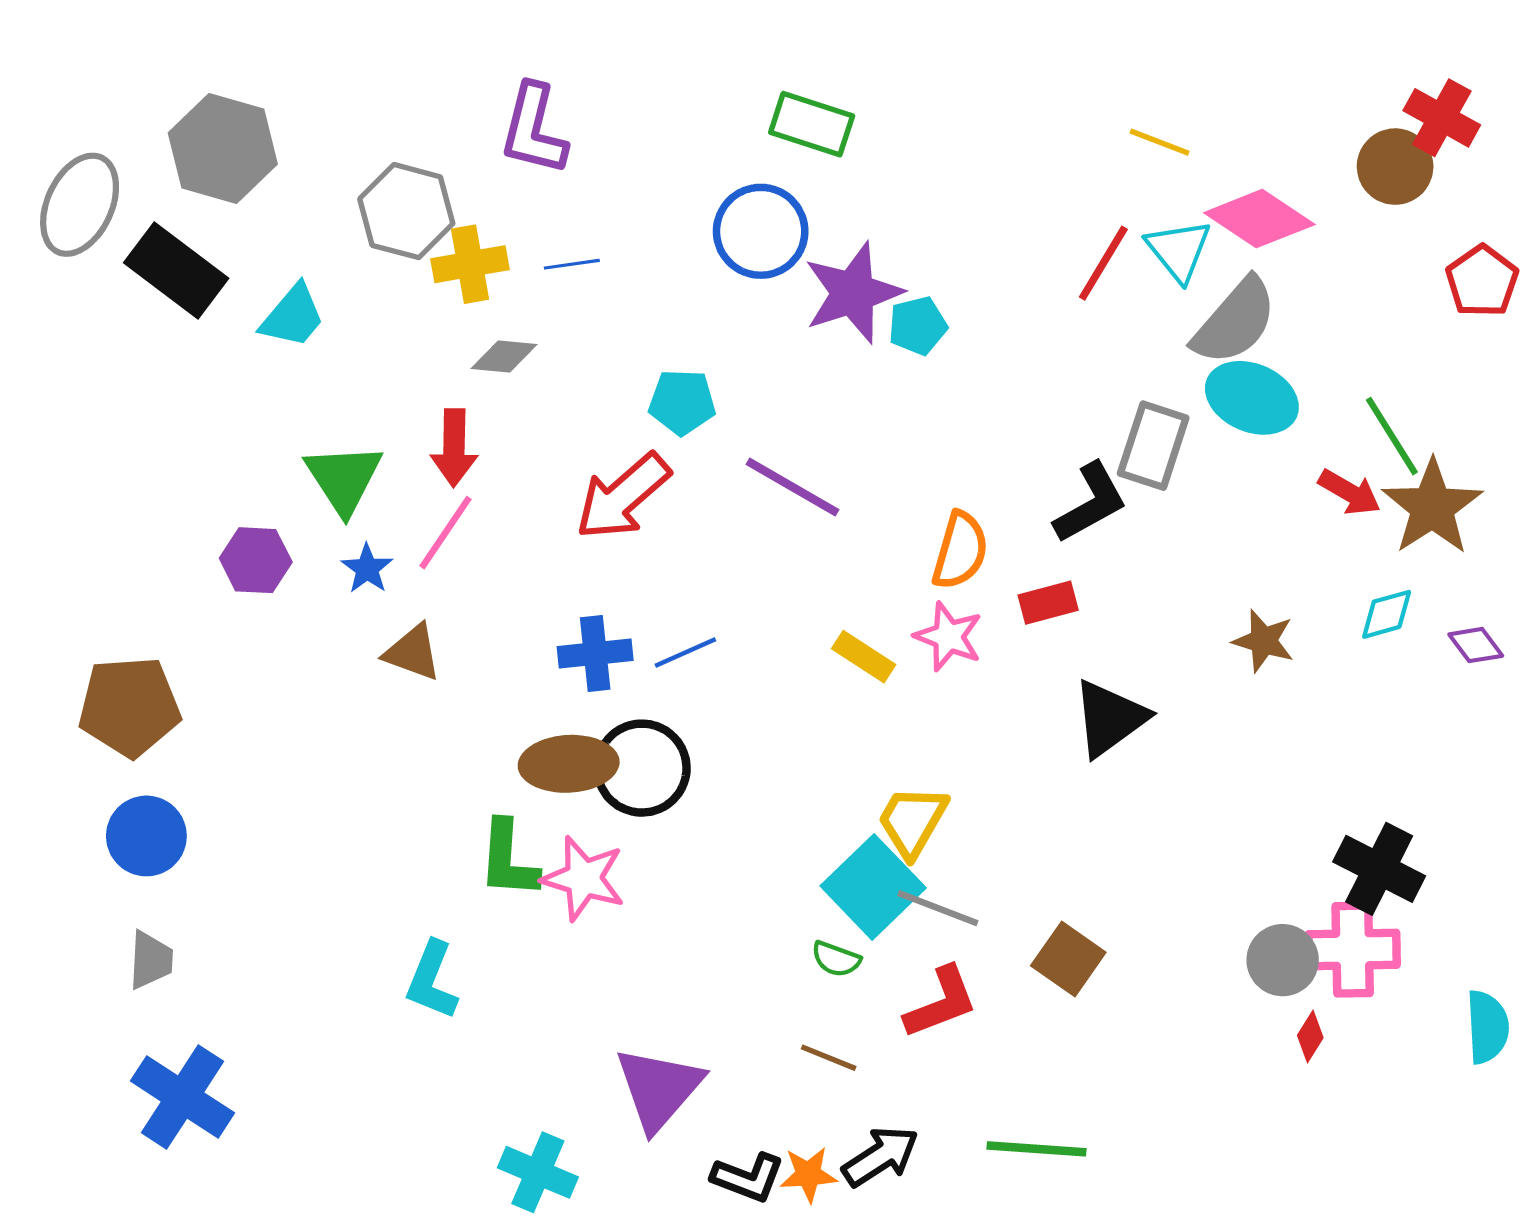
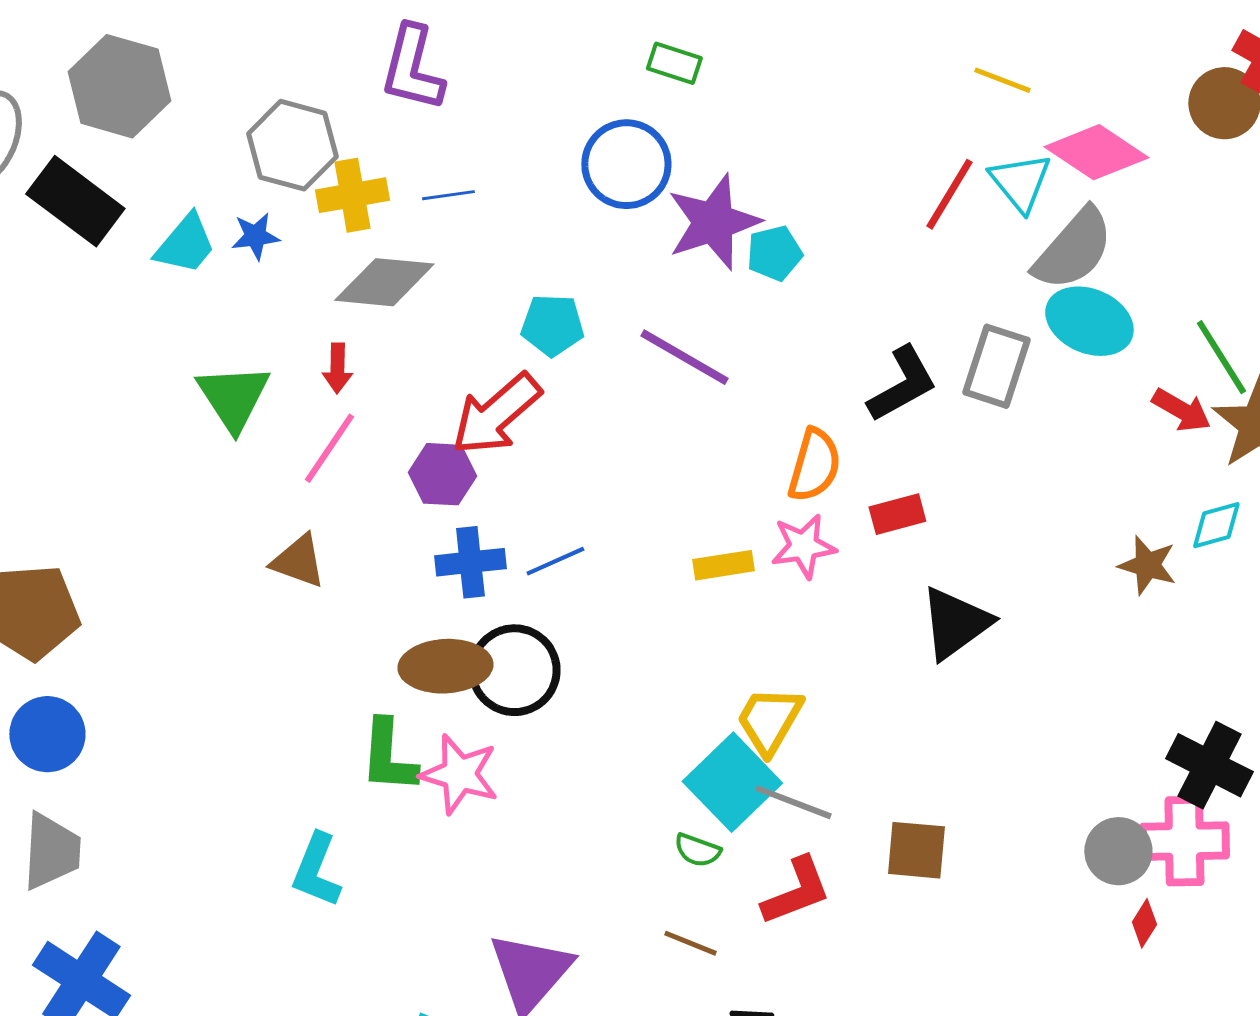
green rectangle: (812, 124) -> (674, 63), size x0.7
gray diamond: (504, 356) -> (384, 282), size x1.6
red arrow: (454, 448) -> (337, 368), size x0.7
purple line: (792, 487) -> (684, 357), moved
black L-shape: (1091, 503) -> (902, 384), moved
purple hexagon: (256, 560) -> (442, 474), moved
blue star: (367, 569) -> (255, 236), moved, turned 30
pink star: (948, 637) -> (803, 546), turned -30
brown star: (1264, 641) -> (1147, 565), moved
yellow rectangle: (864, 657) -> (723, 565), turned -42
brown square: (1068, 959) -> (916, 850), turned -30
gray trapezoid: (151, 960) -> (51, 851), size x1.4

